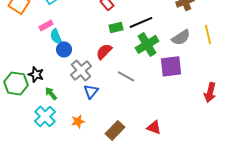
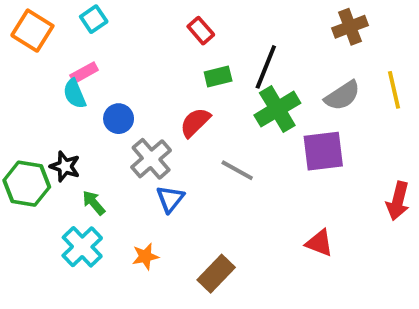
black line: (141, 22) -> (266, 67), turned -45
cyan semicircle: (56, 36) -> (75, 94), moved
red triangle: (154, 127) -> (319, 243), moved

